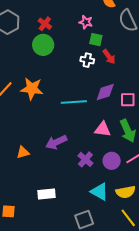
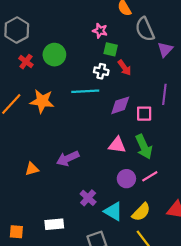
red cross: (45, 24) -> (26, 62), moved
cyan line: (74, 102) -> (85, 91), moved
purple cross: (85, 159) -> (88, 198), moved
yellow semicircle: (126, 192) -> (141, 212), turned -36
white rectangle: (47, 194) -> (54, 224), moved

